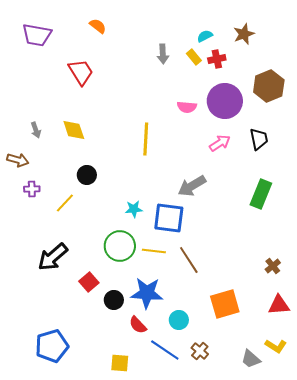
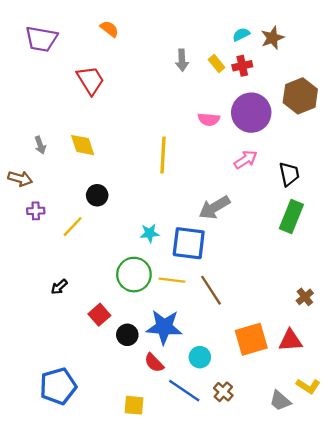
cyan semicircle: (205, 36) -> (241, 34), moved
black trapezoid: (259, 139) -> (289, 174), moved
black arrow: (53, 257) -> (59, 287), size x0.5
red triangle: (279, 305) -> (290, 340), moved

